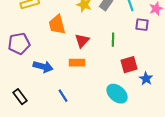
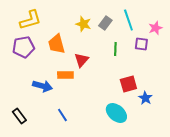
green line: (113, 40) -> (115, 49), moved
purple pentagon: (19, 44) -> (23, 47), moved
orange rectangle: (77, 63) -> (65, 75), moved

